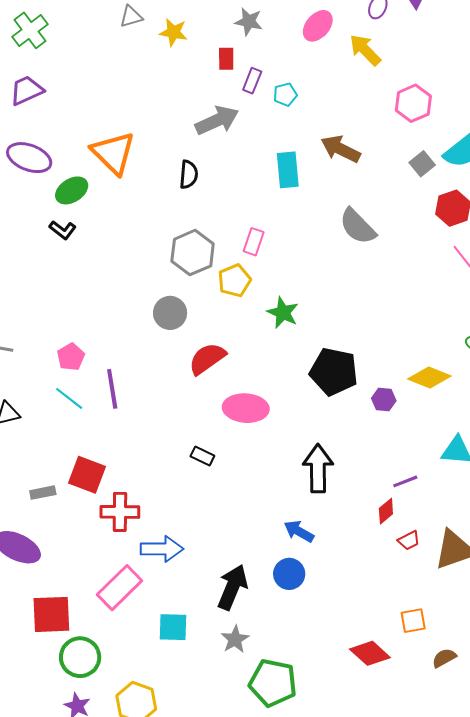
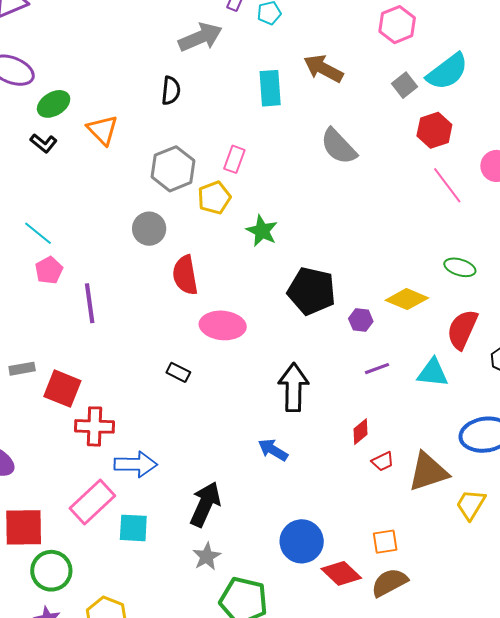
orange triangle: (113, 153) -> (103, 130), moved, size x0.7
red semicircle: (207, 359) -> (185, 275), turned -66
cyan line: (69, 398) -> (38, 233), moved
purple line: (405, 481) -> (377, 369), moved
gray rectangle: (43, 493) -> (22, 369), moved
blue circle: (289, 574) -> (302, 541), moved, size x1.4
cyan square: (173, 627) -> (133, 528), moved
brown semicircle: (444, 658) -> (389, 582), moved, size x1.5

